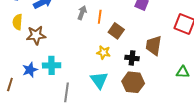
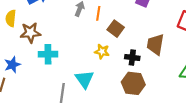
cyan cross: (52, 65) -> (48, 54), moved
blue star: (30, 70) -> (12, 65), moved
cyan triangle: (99, 80) -> (84, 79), moved

